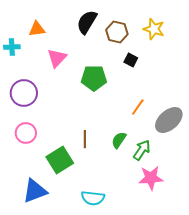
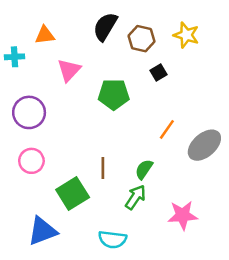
black square: (131, 60) -> (158, 73), turned 32
green arrow: (142, 150) -> (135, 197), moved

